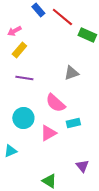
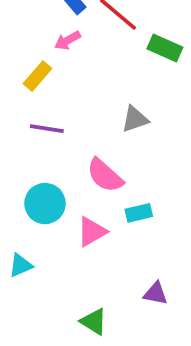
pink arrow: (14, 31) -> (67, 40), moved
purple triangle: (82, 166) -> (156, 293), turned -40

